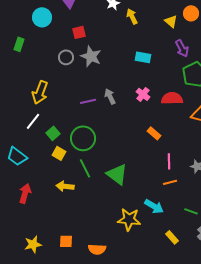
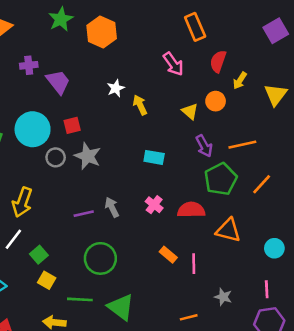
cyan circle: (42, 17) -> (33, 129), moved, size x1.4
green circle: (83, 138) -> (100, 258), moved
pink line: (169, 161) -> (194, 264), moved
green line: (85, 168) -> (80, 299), turned -60

